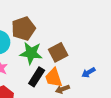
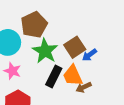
green star: (31, 53) -> (45, 51), turned 30
blue arrow: (88, 72) -> (89, 55), moved

